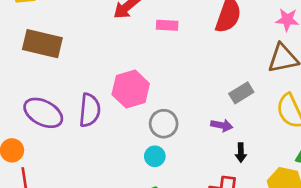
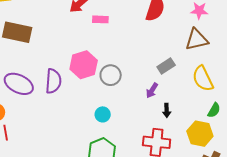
pink rectangle: (167, 25) -> (100, 19), moved
gray circle: (164, 124) -> (111, 75), moved
purple arrow: (222, 125) -> (152, 90), turned 112

